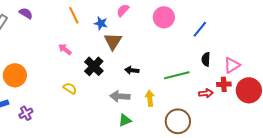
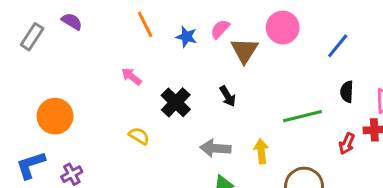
pink semicircle: (123, 10) -> (220, 29), moved
brown triangle: (113, 41) -> (244, 50), moved
black arrow: (132, 70) -> (228, 96), moved, turned -128
red arrow: (206, 93) -> (347, 144), turned 120

